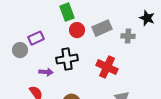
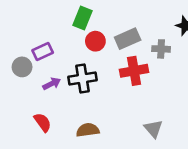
green rectangle: (67, 12) -> (83, 18), turned 42
red cross: (107, 67) -> (134, 71), moved, turned -35
purple arrow: (46, 72) -> (52, 84), moved, turned -32

